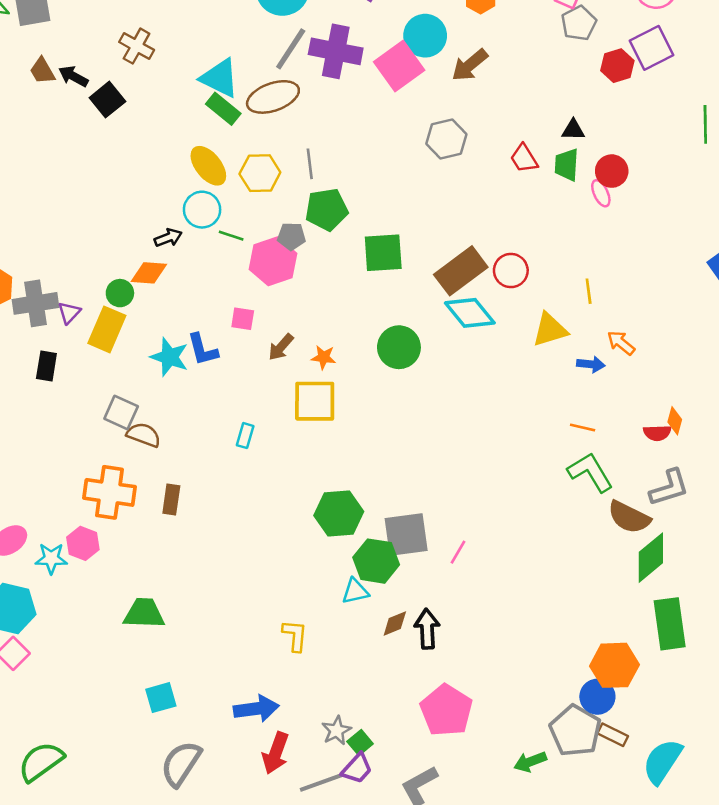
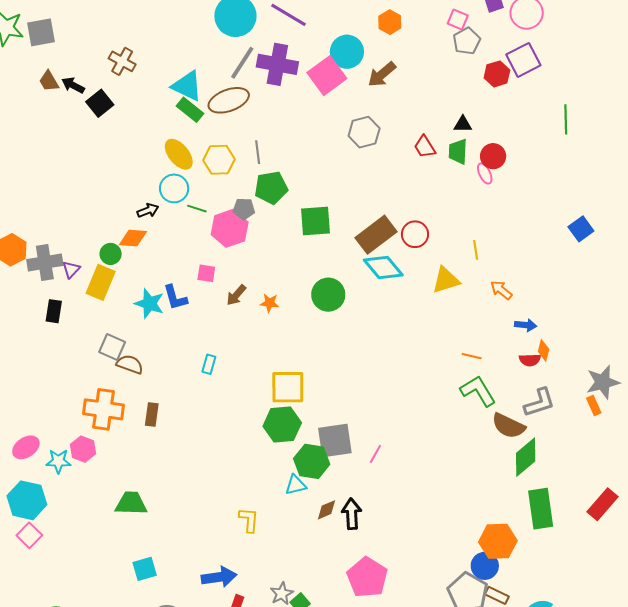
blue arrow: (591, 364) -> (526, 325), moved
yellow square: (315, 401) -> (288, 387), moved

